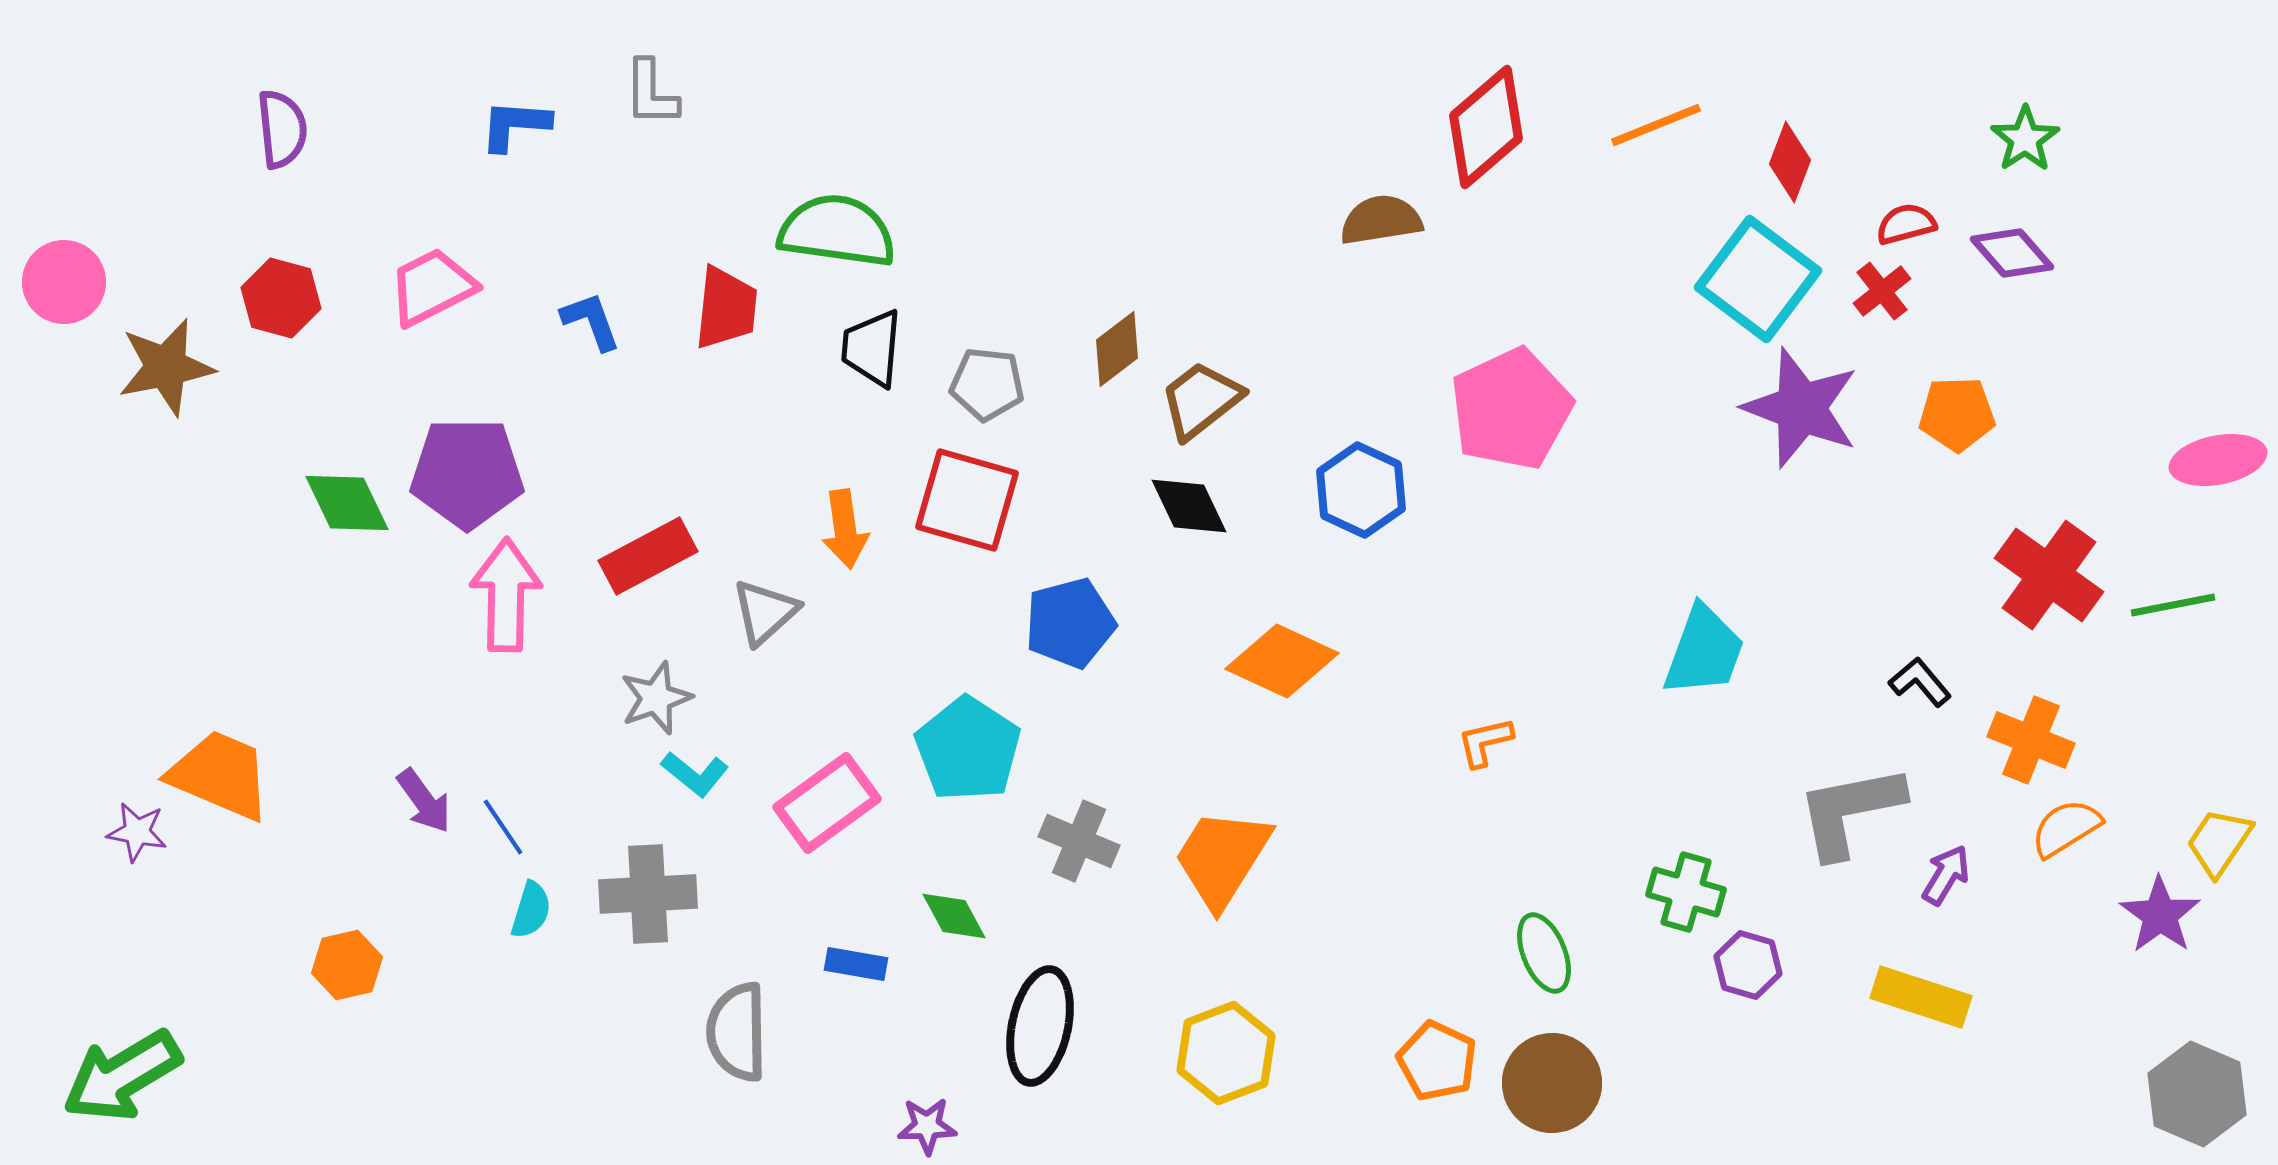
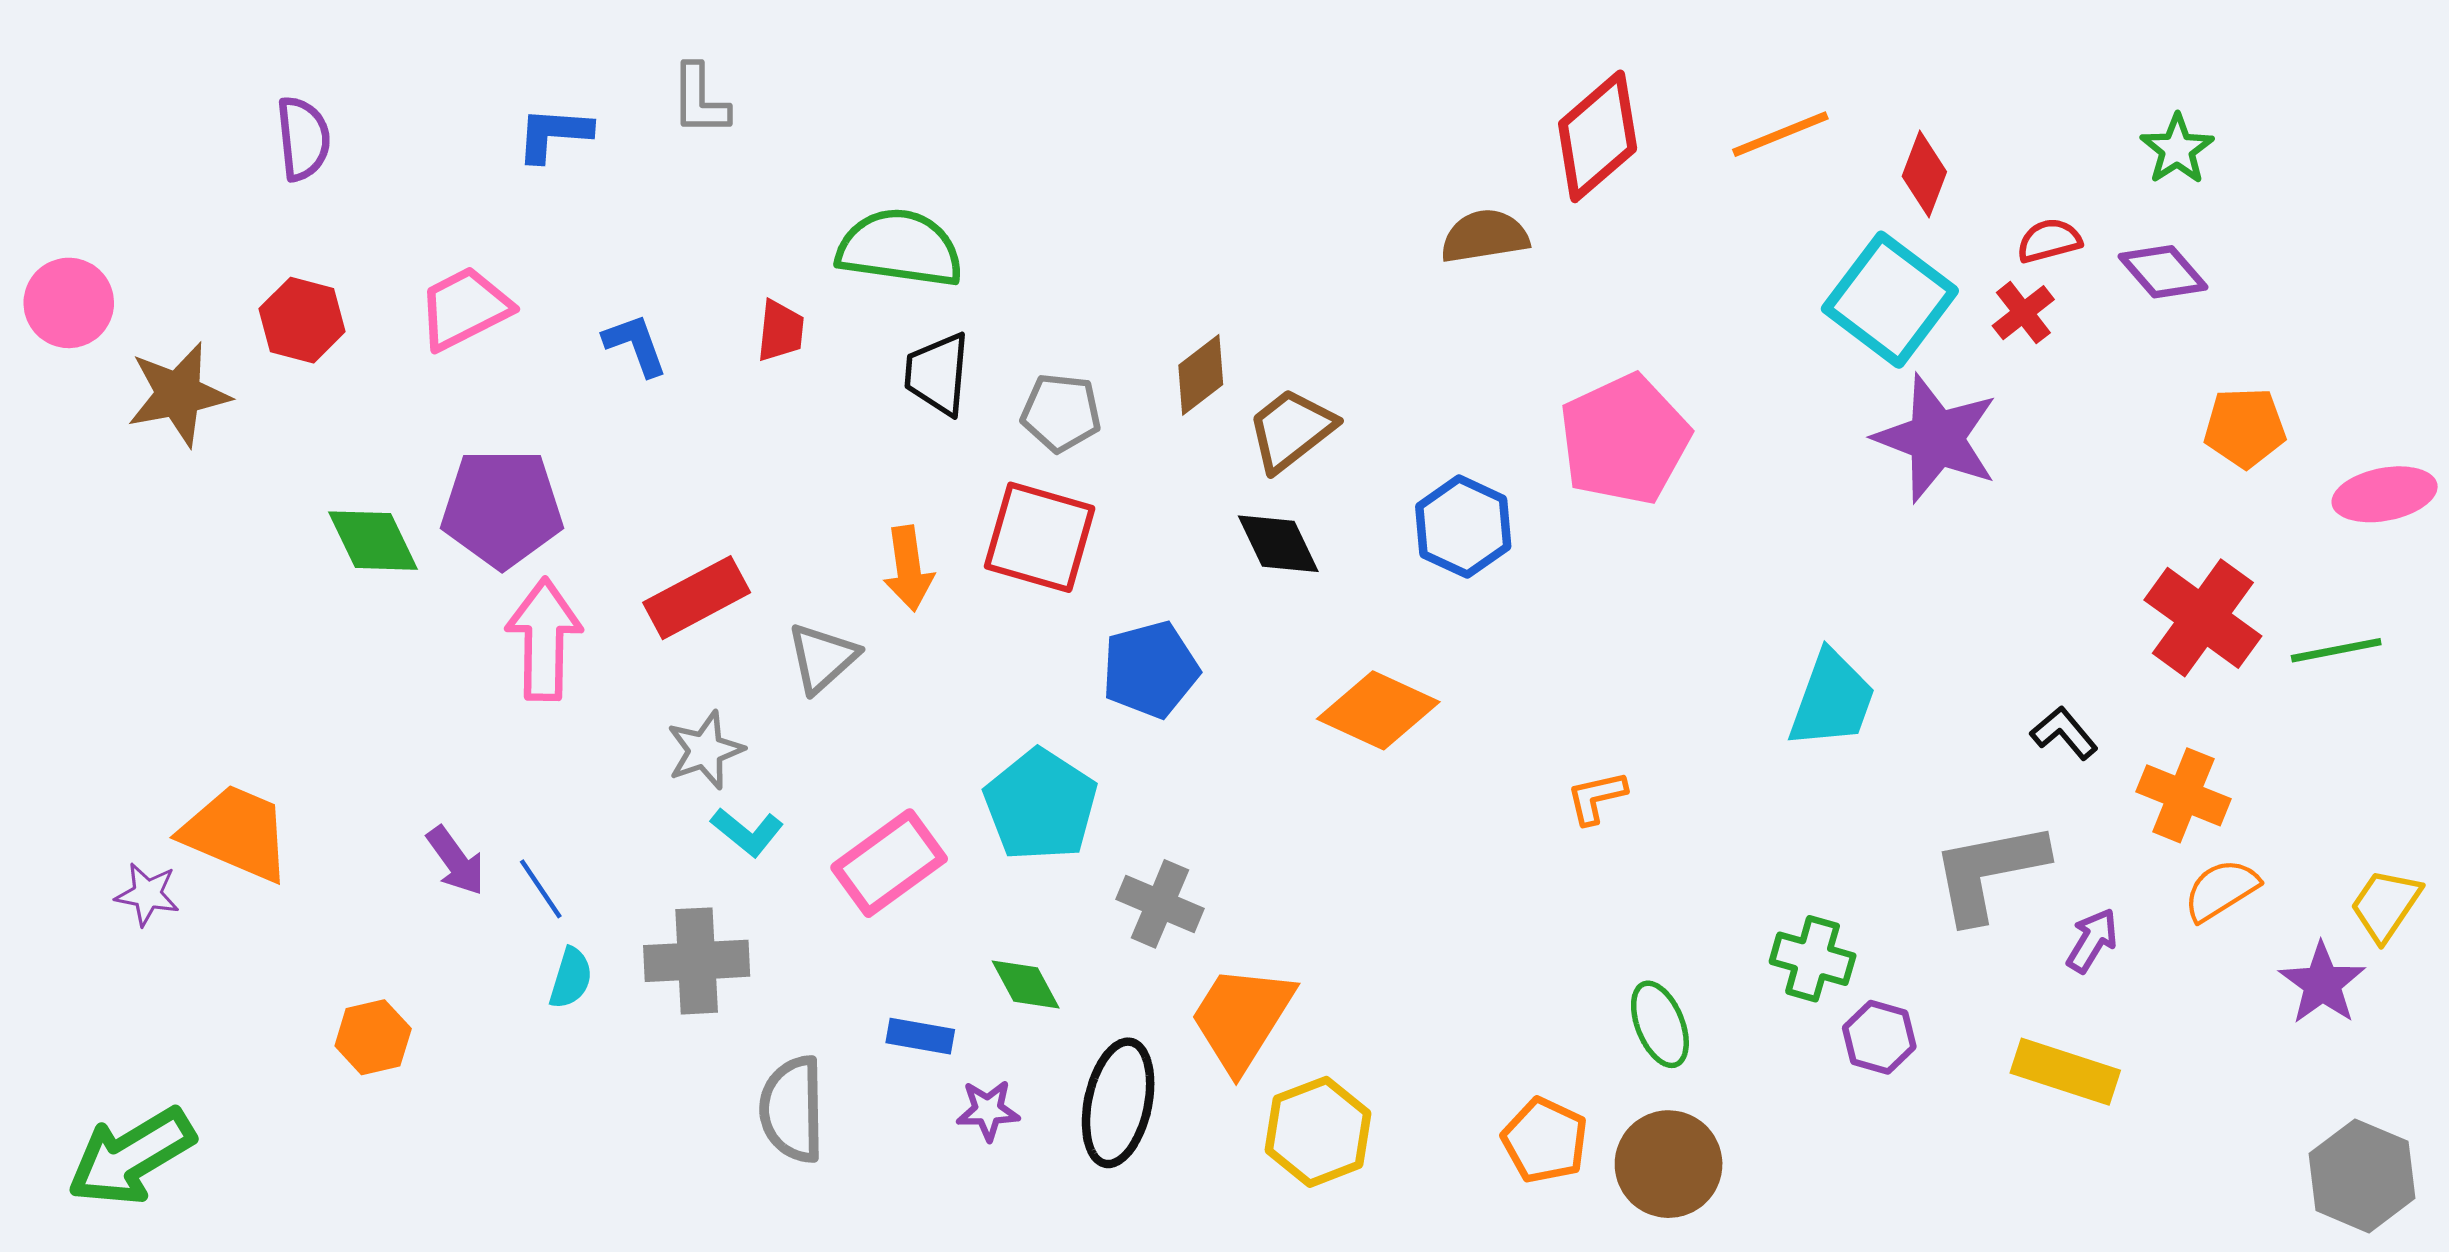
red trapezoid: (726, 308) -> (780, 331), size x0.7
orange pentagon: (1957, 414) -> (2245, 428), moved
orange trapezoid: (1222, 858) -> (1242, 1018), moved
purple star: (927, 1126) -> (988, 1110), moved

